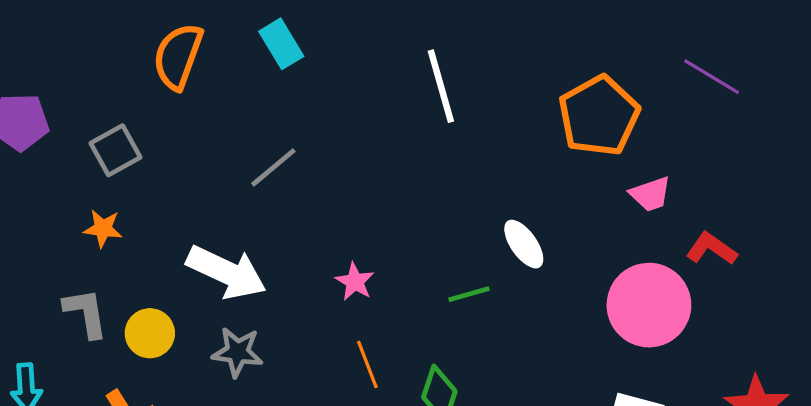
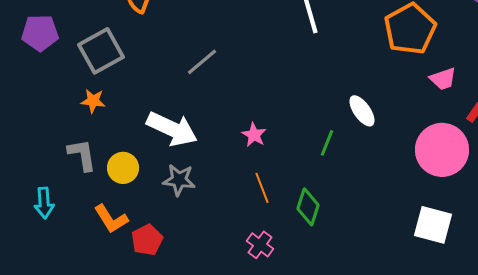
gray square: (115, 150) -> (101, 51), size x1.4
green line: (469, 294) -> (327, 143), turned -52

